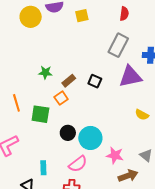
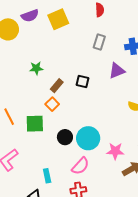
yellow square: (82, 16) -> (58, 19), size x1.5
gray rectangle: (118, 45) -> (99, 42), size x0.7
green star: (45, 72) -> (36, 68), moved
purple triangle: (130, 76) -> (117, 71), size x0.7

